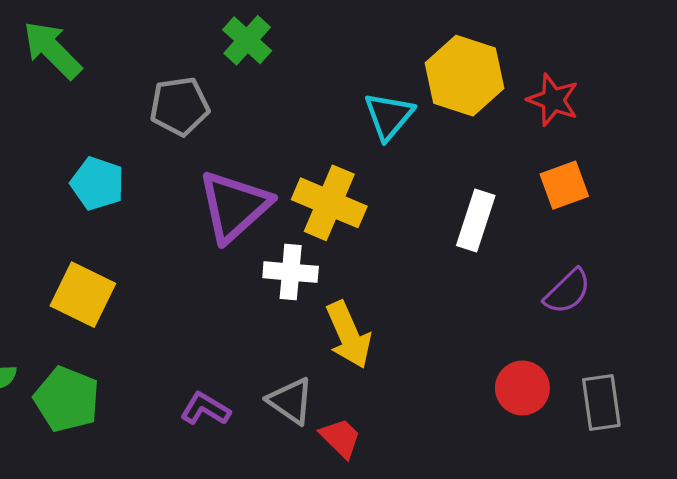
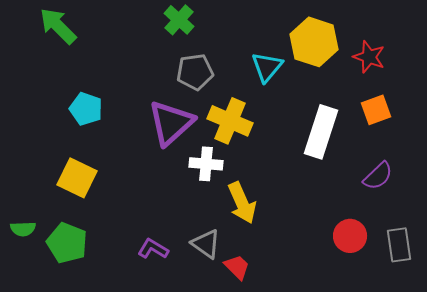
gray pentagon: (180, 106) -> (195, 72), moved
white rectangle: (476, 221) -> (321, 132), size x1.4

